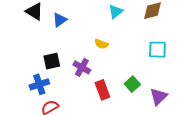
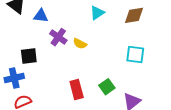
blue triangle: (60, 20) -> (41, 16), turned 35
purple cross: (82, 67) -> (58, 37), moved

